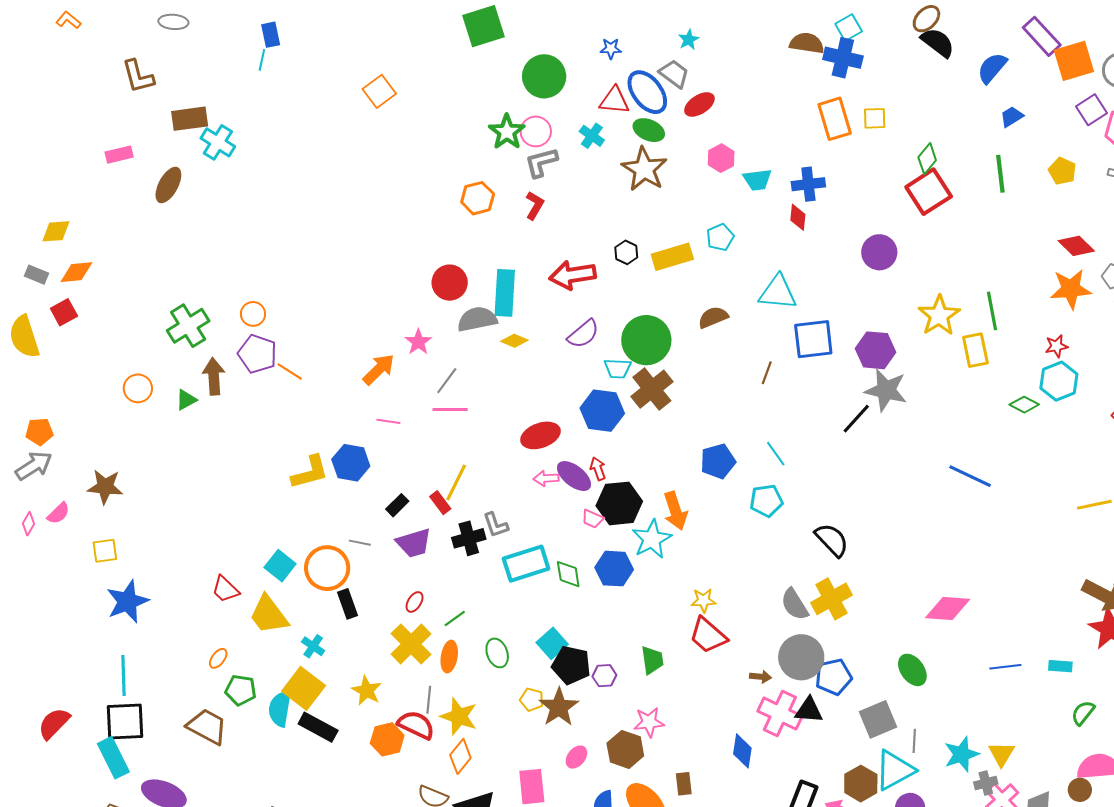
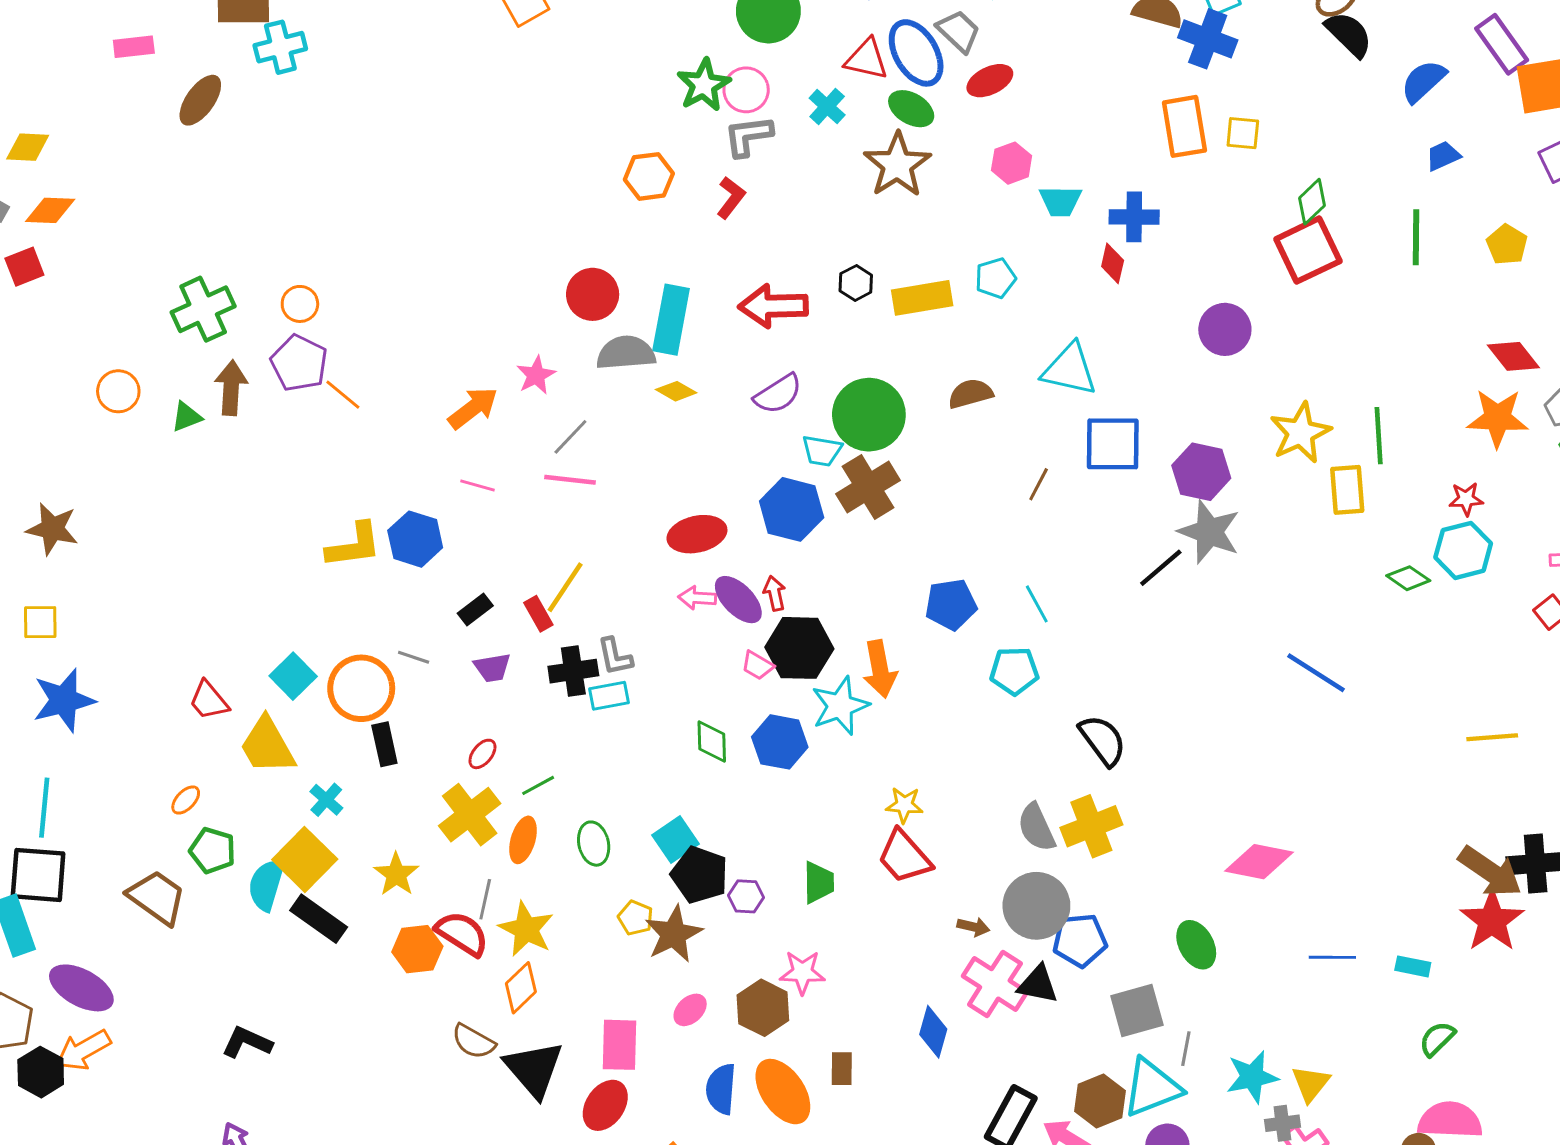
cyan cross: (218, 142) -> (280, 47), turned 36
purple trapezoid: (414, 543) -> (492, 668), size x0.7
cyan rectangle: (526, 564) -> (609, 696), moved, size x0.6

